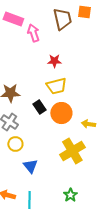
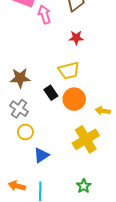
red star: (54, 61) -> (76, 38), moved
blue triangle: (30, 166) -> (41, 155), turned 35

